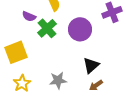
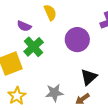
green cross: (47, 28) -> (34, 47), moved
brown arrow: (96, 85) -> (82, 99), moved

